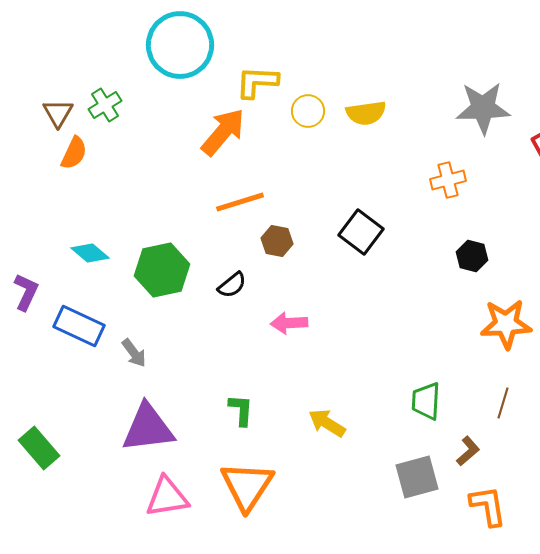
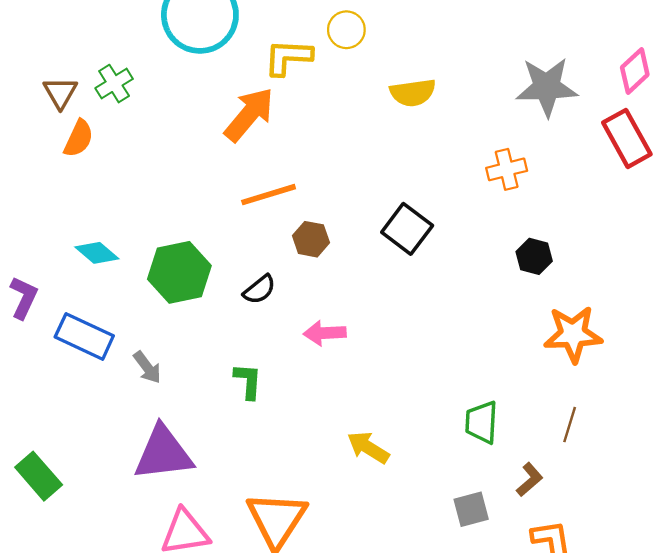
yellow circle: (308, 111) -> (346, 30), moved
green L-shape: (241, 410) -> (248, 381), moved
gray square: (417, 477) -> (471, 509), size x0.7

